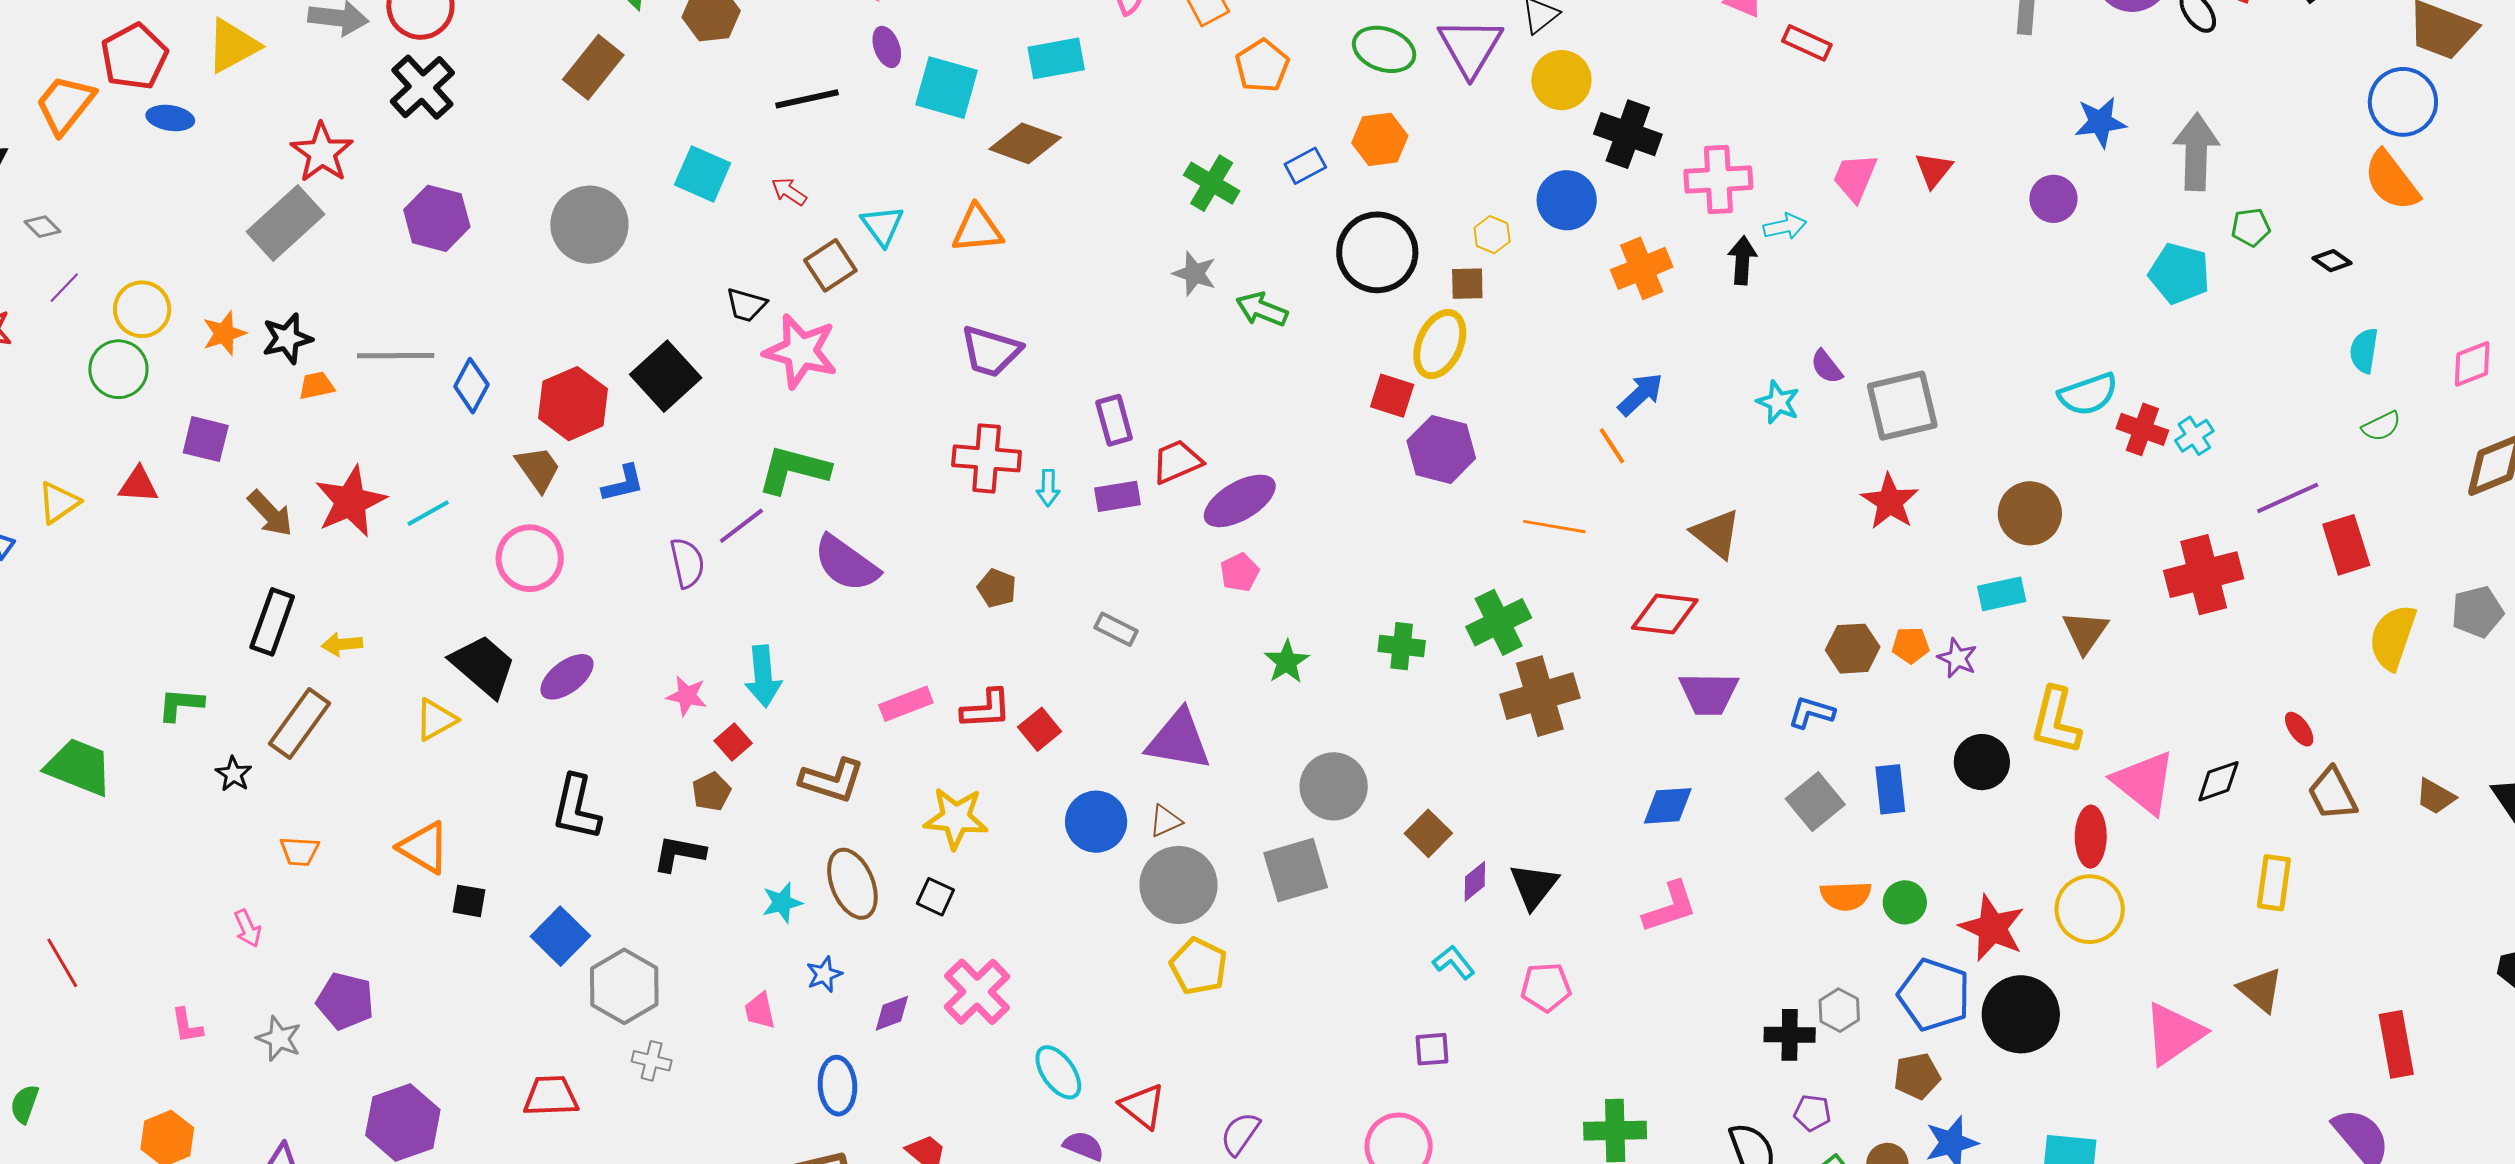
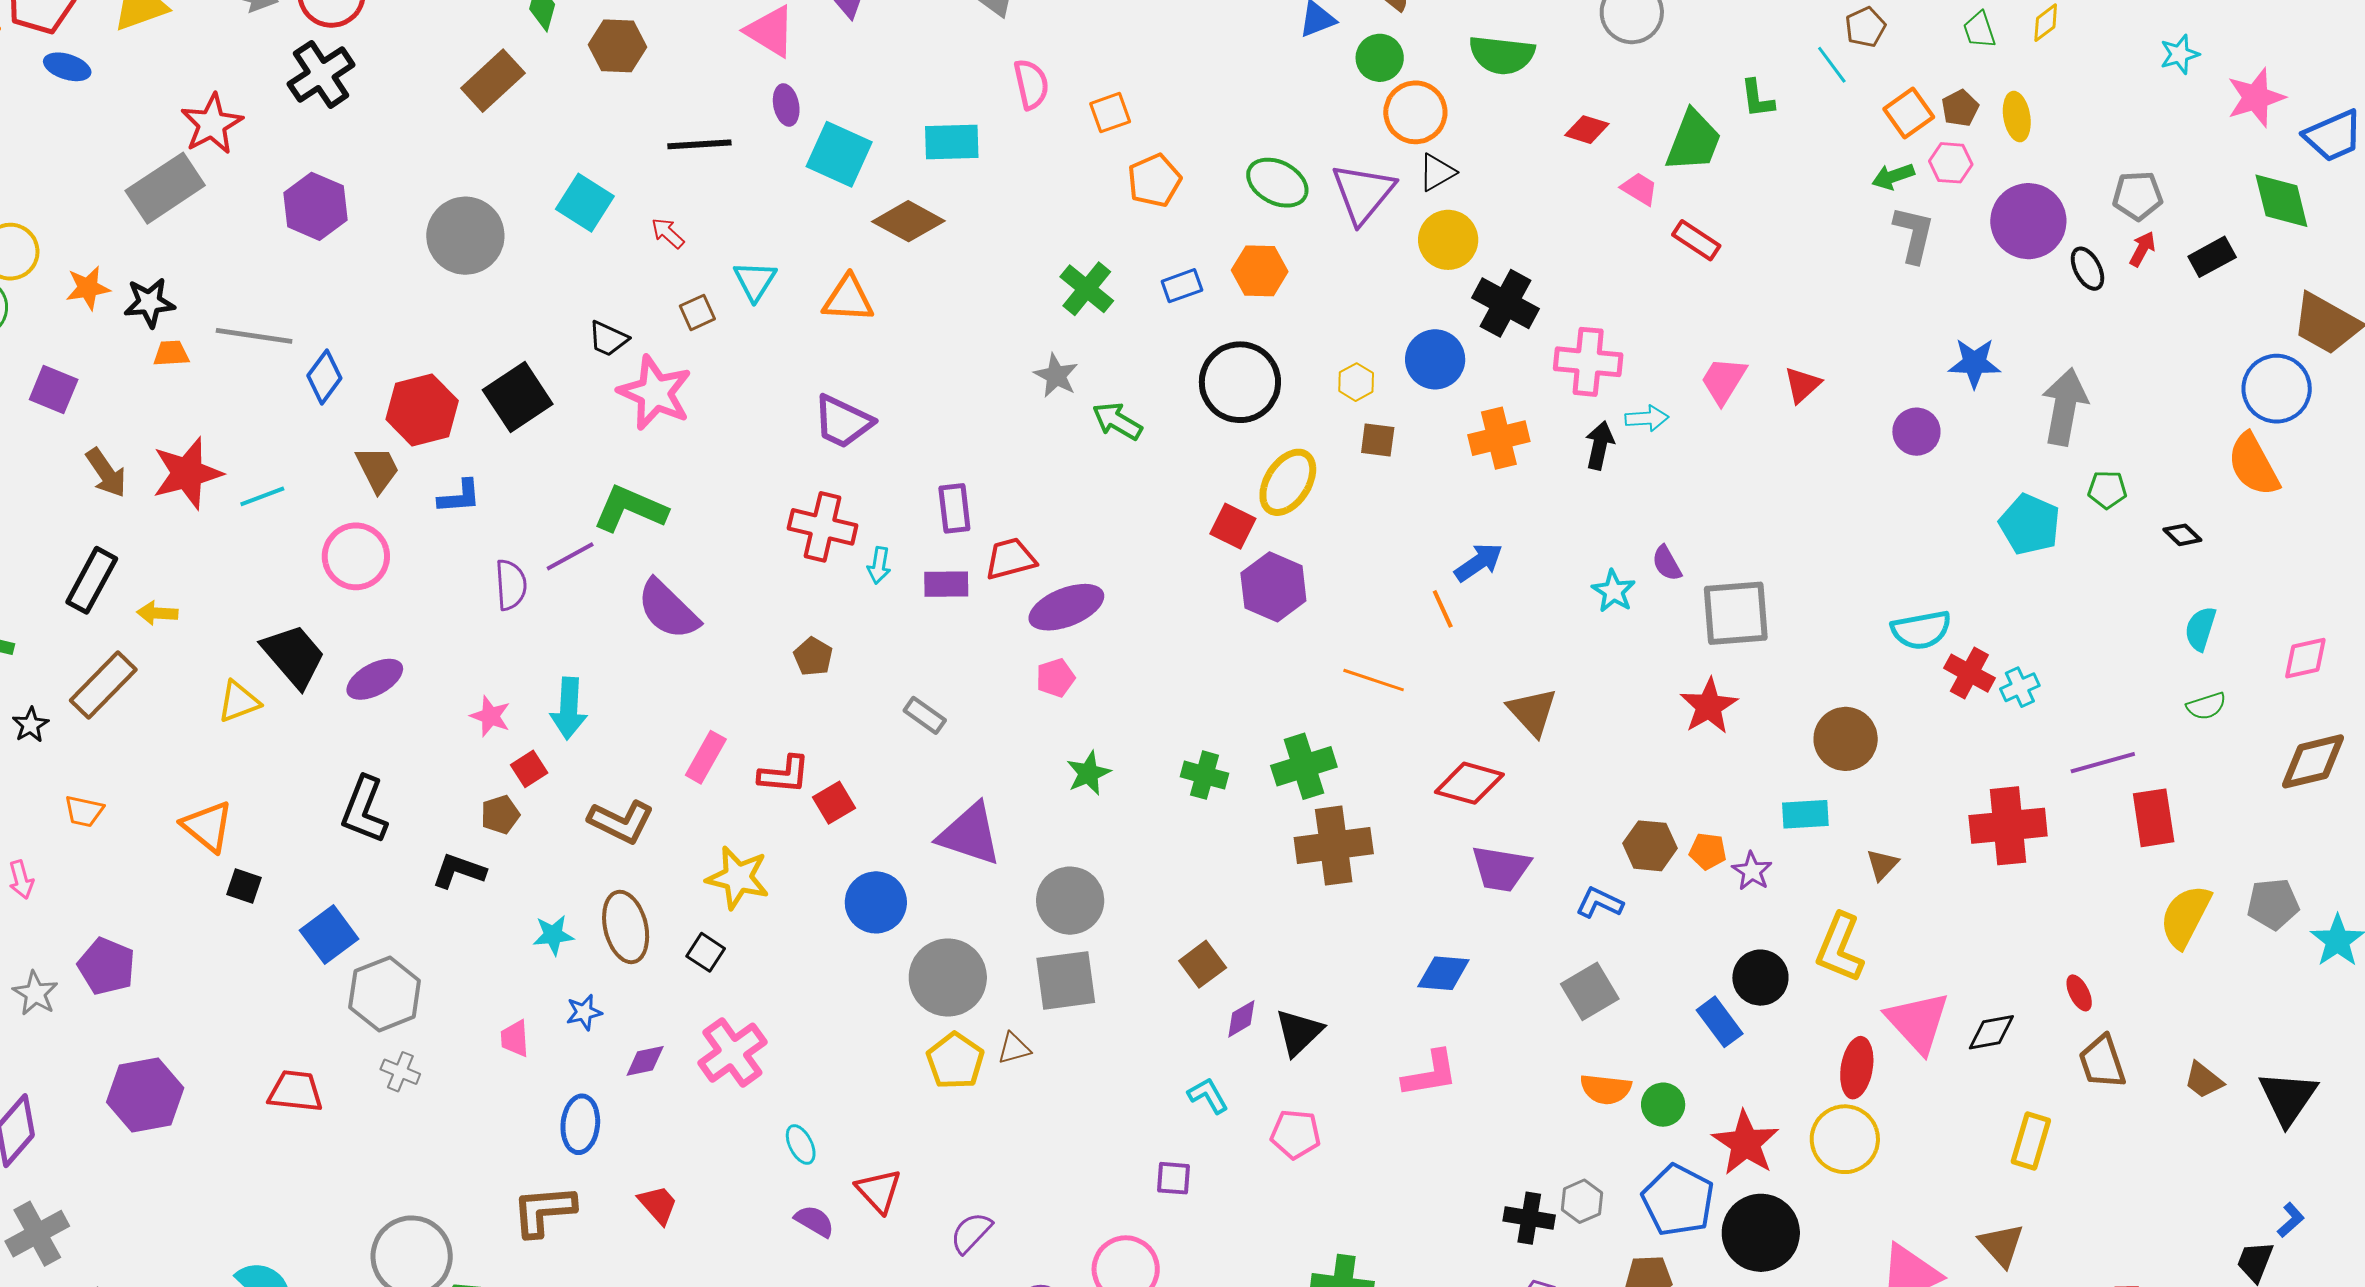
brown square: (830, 265) -> (697, 312), size x0.7
brown square: (1467, 284) -> (1378, 440), moved
brown triangle: (2085, 632) -> (1882, 865), size x0.7
pink rectangle: (906, 704) -> (706, 757), turned -48
gray circle: (1334, 786) -> (1070, 901), moved
blue rectangle: (1890, 789) -> (1720, 1022), moved, turned -39
brown triangle: (1165, 821) -> (1014, 1048), moved
cyan ellipse: (1058, 1072) -> (801, 1144), size x0.7

